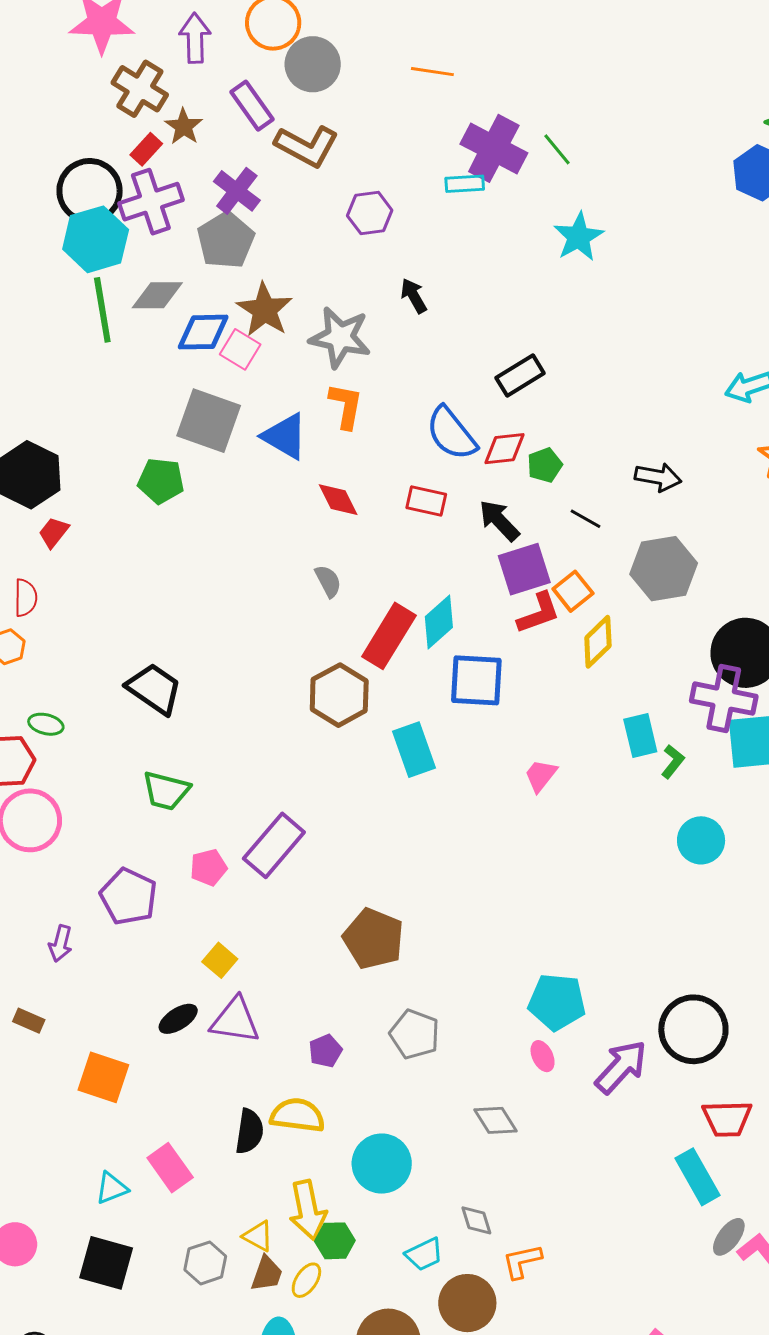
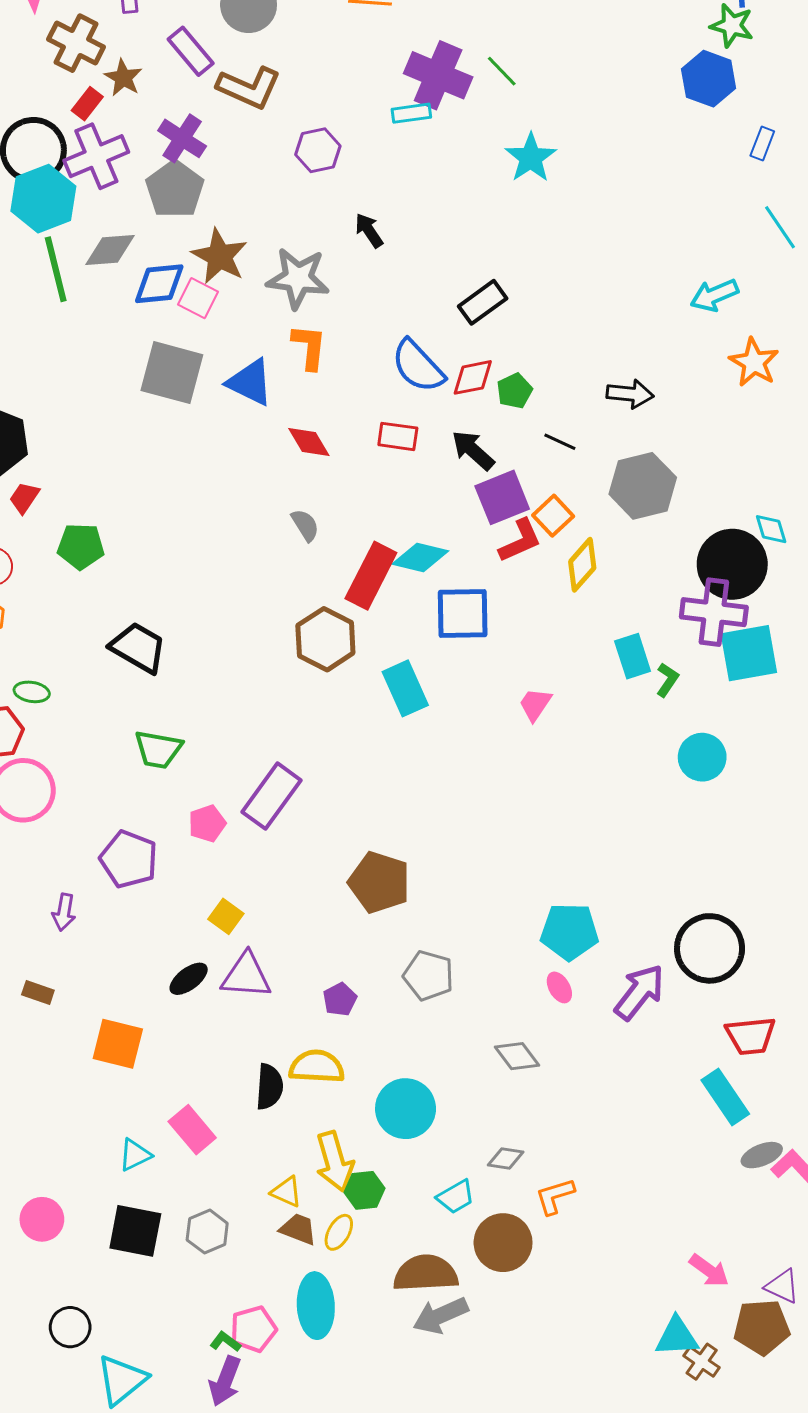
green pentagon: (161, 481) -> (81, 546), moved
cyan diamond: (439, 622) -> (420, 558), turned 60
gray diamond: (476, 1220) -> (506, 1159), turned -60
gray ellipse: (729, 1237) -> (762, 1155), turned 36
gray hexagon: (205, 1263) -> (207, 1232), moved
brown trapezoid: (267, 1274) -> (298, 1229), turned -84

